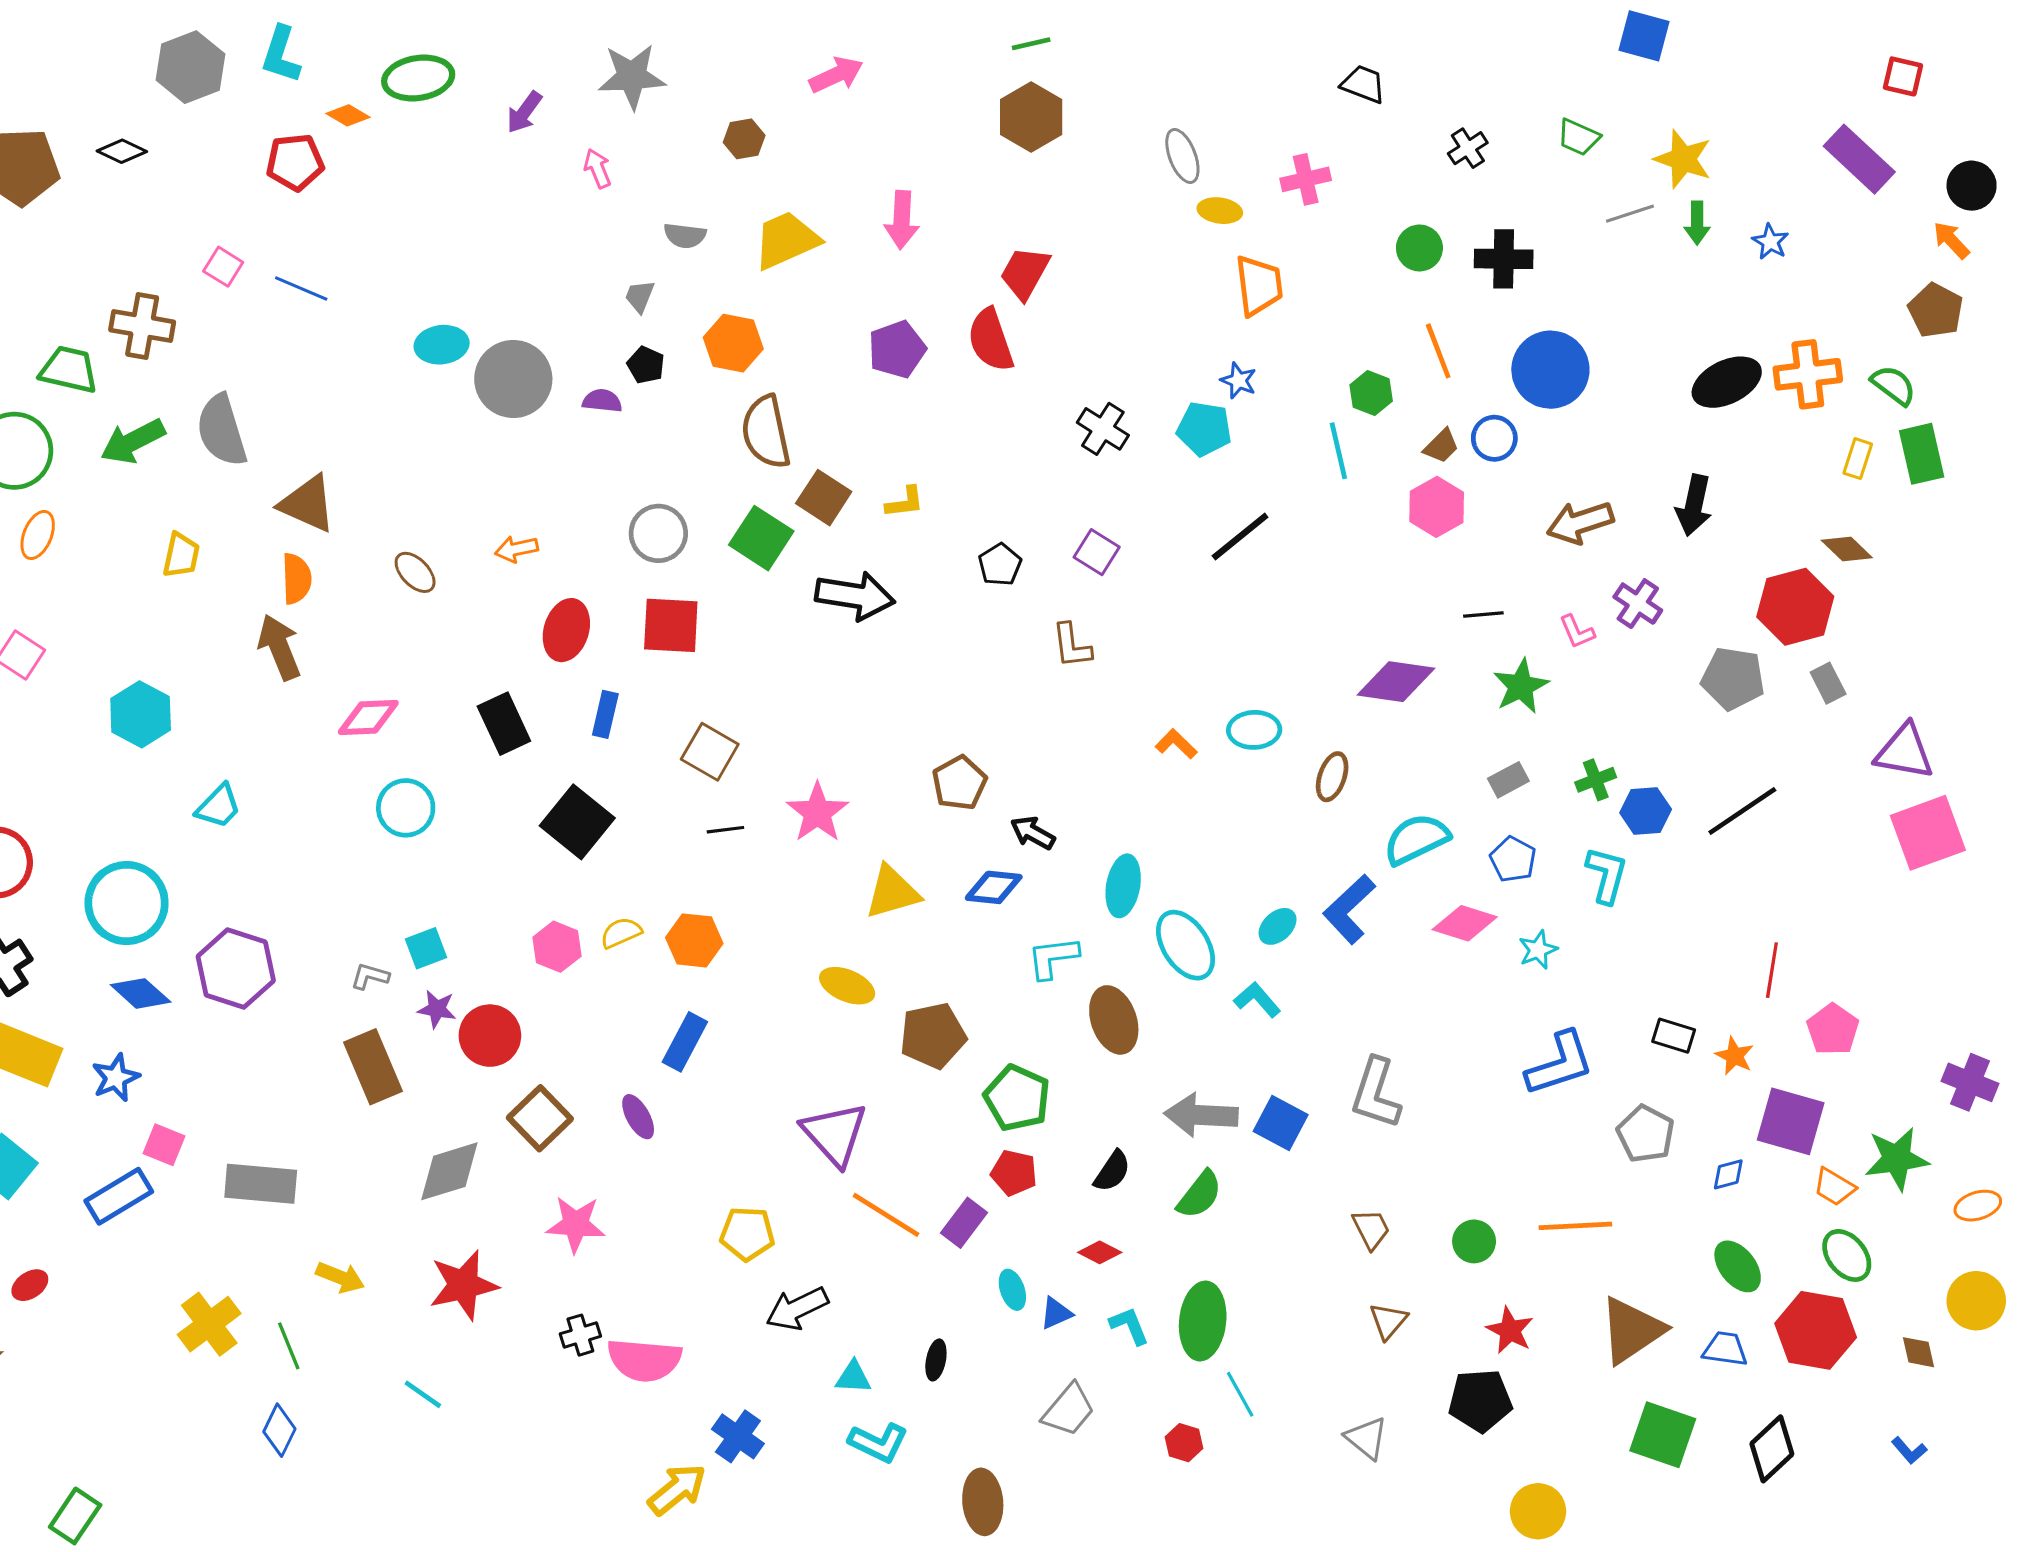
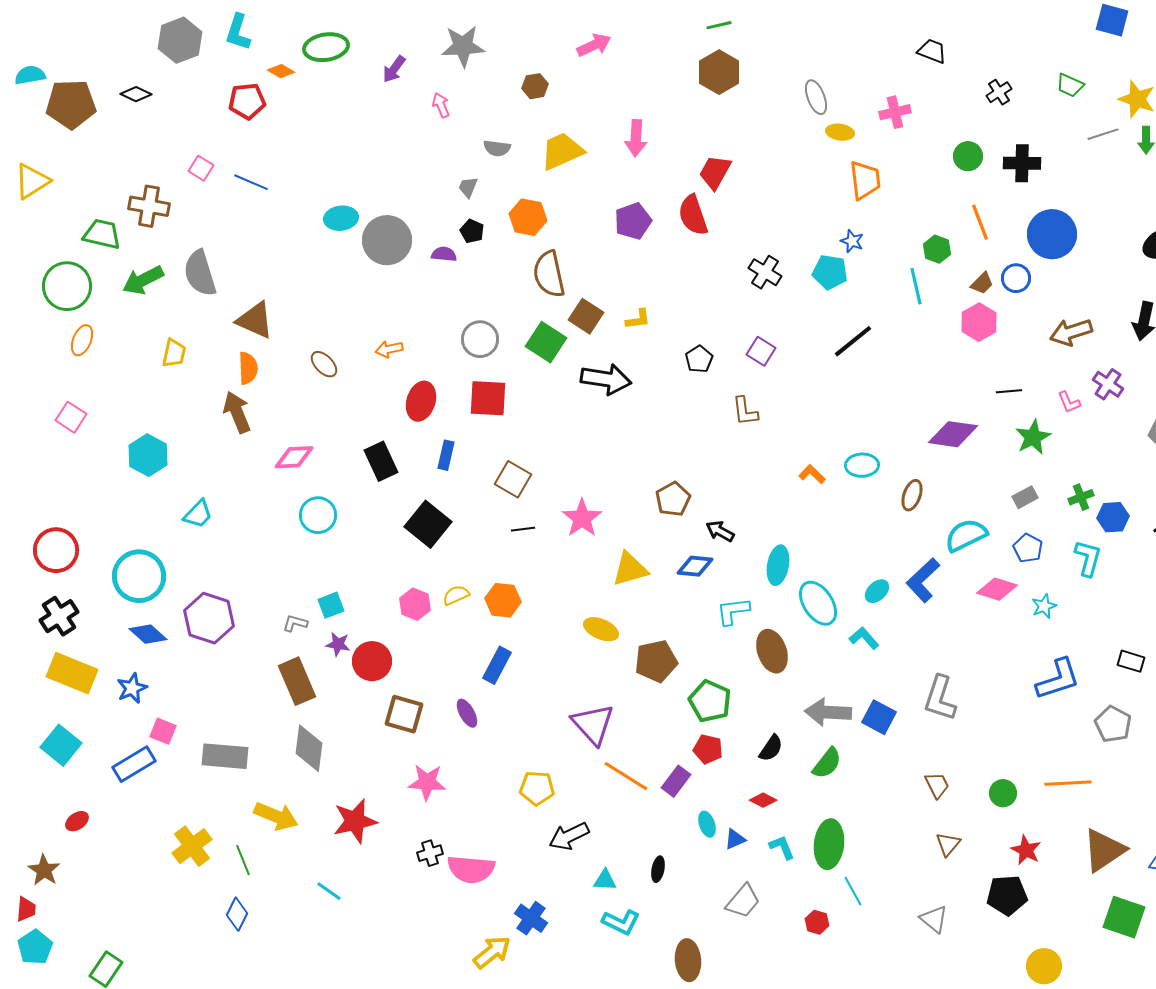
brown square: (540, 1118) -> (404, 714), turned -30
gray diamond: (449, 1171) -> (309, 748), moved, turned -66
yellow arrow: (340, 1277) -> (276, 816), size x1.4

